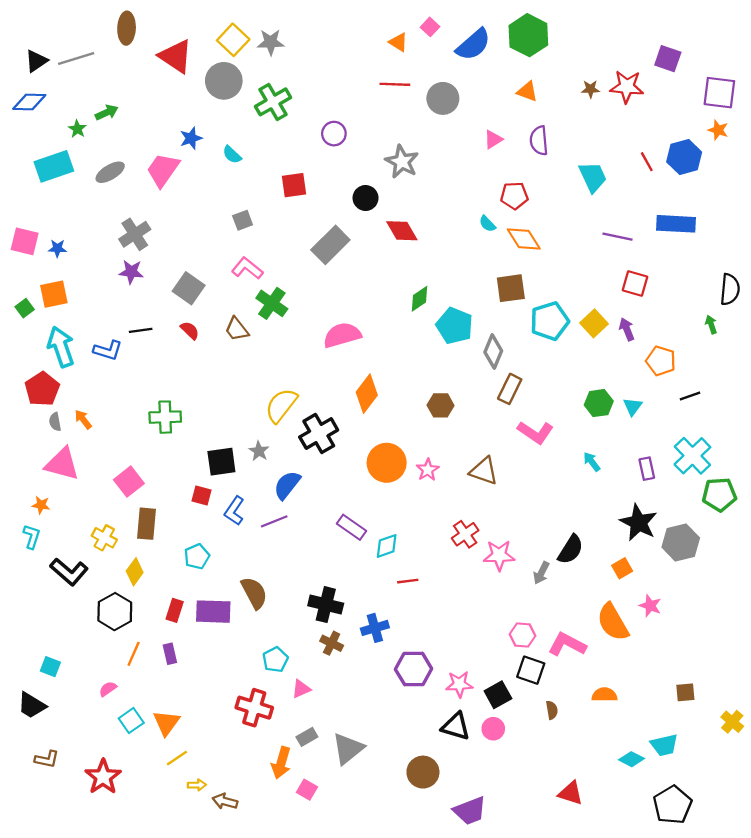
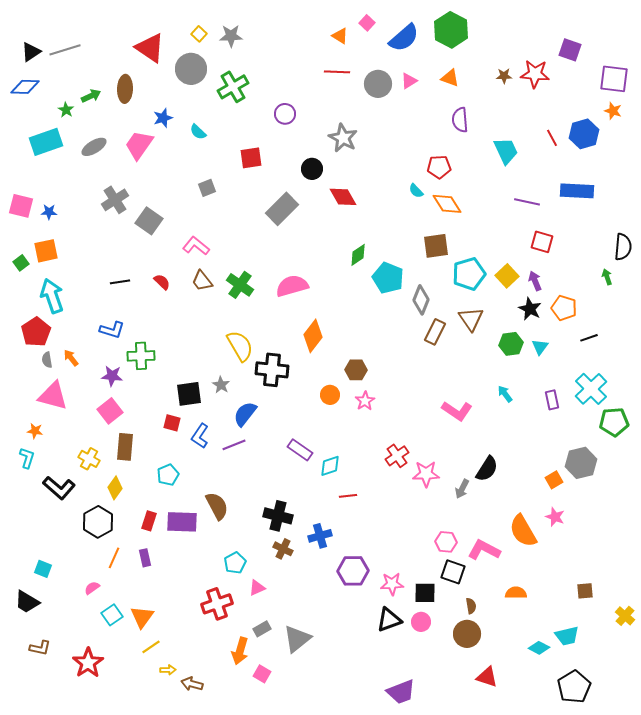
brown ellipse: (127, 28) -> (125, 89), moved
yellow square: (233, 40) -> (199, 34), size x0.6
pink triangle: (493, 139) -> (409, 81), moved
pink L-shape: (247, 268) -> (196, 246), moved
purple star: (131, 272) -> (112, 376), moved
gray square: (189, 288) -> (149, 221), moved
green cross: (272, 303) -> (240, 285), moved
blue L-shape: (108, 350) -> (112, 330), moved
yellow semicircle: (281, 405) -> (240, 346), turned 112
brown hexagon: (441, 405) -> (356, 370), moved
pink L-shape: (535, 432) -> (457, 411), moved
black cross: (319, 433) -> (272, 370), turned 36
orange circle: (387, 463) -> (330, 395), size x0.6
brown triangle: (484, 471) -> (471, 319), moved, turned 36
black star: (639, 523) -> (530, 309), moved, size x0.7
orange square: (622, 568) -> (554, 480), moved
black square: (498, 695) -> (425, 593), turned 30
red cross: (254, 708) -> (217, 604), turned -36
black triangle: (456, 726) -> (389, 620), turned -36
brown circle: (423, 772) -> (467, 634), moved

